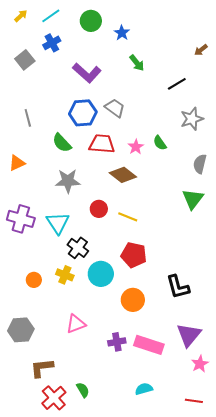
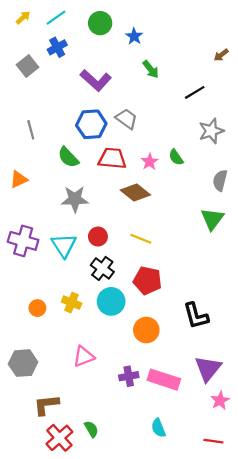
red circle: (99, 209) -> (98, 237), moved
black cross: (78, 248) -> (102, 268), moved
cyan semicircle: (144, 389) -> (158, 428), turned -96

